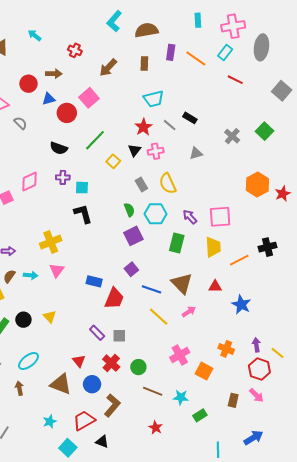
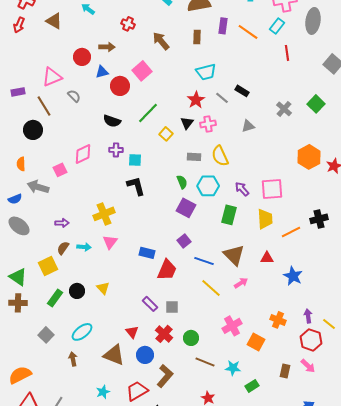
brown arrow: (108, 68) -> (161, 41), turned 96
red line: (235, 80) -> (287, 53), turned 56
gray rectangle: (141, 185) -> (194, 157), turned -56
purple square: (133, 236) -> (186, 208), turned -36

